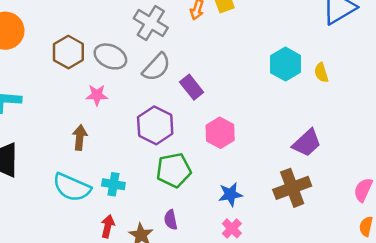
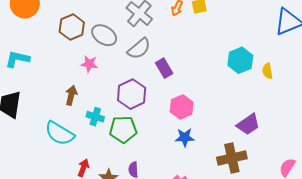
green pentagon: (174, 170) -> (123, 129), moved
cyan cross: (113, 184) -> (95, 117), moved
blue star: (230, 194) -> (185, 137), moved

